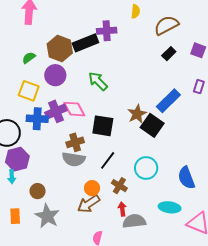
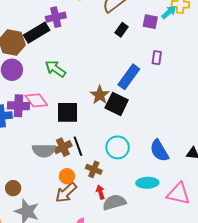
purple cross: (56, 111) -> (18, 106), turned 35
brown cross: (75, 142) -> (63, 147), moved
black line: (108, 160) -> (78, 146), turned -48

